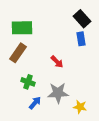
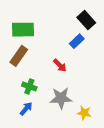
blue rectangle: (81, 39) -> (77, 41), moved, turned 56
blue arrow: (35, 103) -> (26, 109), moved

